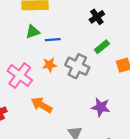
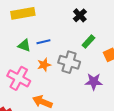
green triangle: (33, 32) -> (24, 45), moved, turned 48
purple star: (101, 107) -> (94, 82), moved

